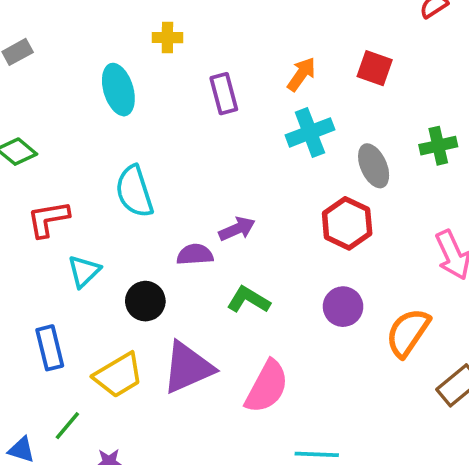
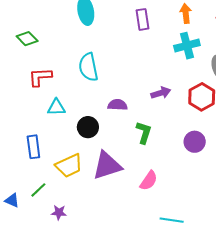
orange arrow: (301, 74) -> (186, 13), turned -48
purple arrow: (237, 229) -> (161, 93), moved
cyan triangle: (84, 271) -> (56, 107), turned 36
green L-shape: (248, 300) -> (144, 132), turned 70
pink semicircle: (267, 387) -> (149, 181), size x0.7

